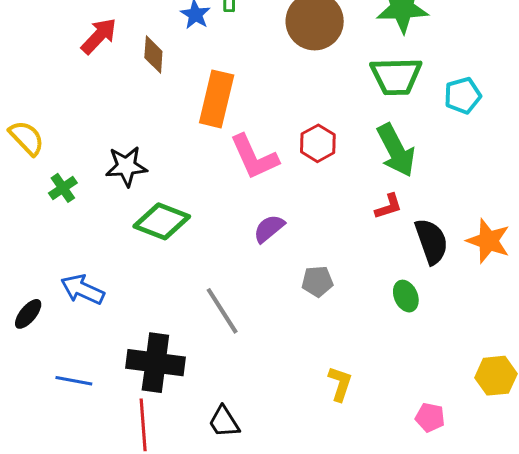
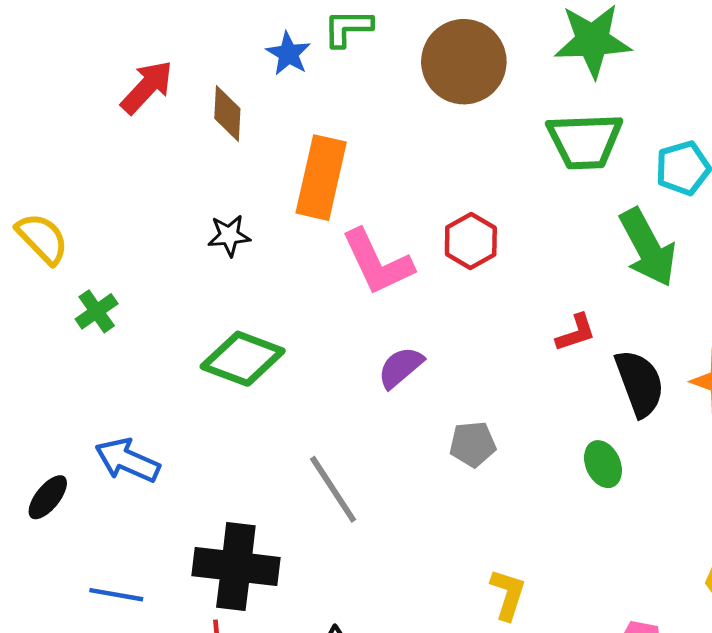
green arrow: (396, 150) -> (648, 247), moved
black star: (126, 166) -> (229, 236), moved, size x0.7

